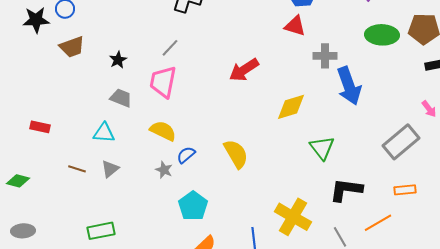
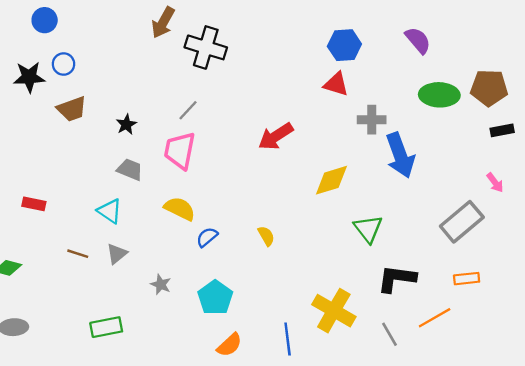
cyan triangle: (104, 133) -> (110, 211), turned 30
yellow semicircle: (236, 154) -> (266, 236), size x0.6
gray star: (164, 170) -> (161, 284), moved

